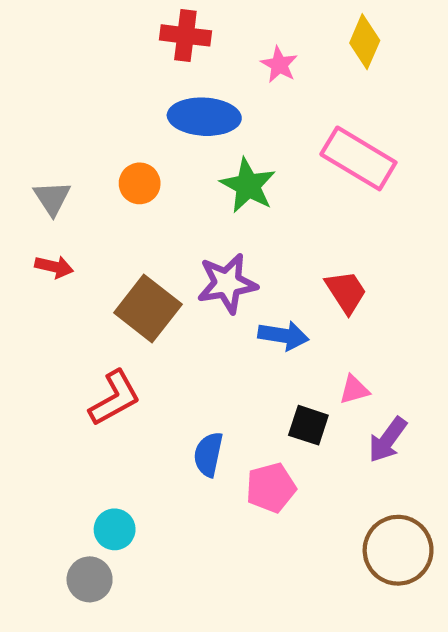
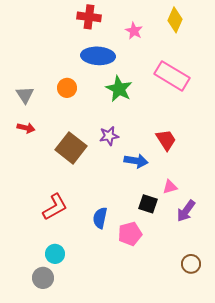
purple star: (227, 283) -> (109, 136), size x0.7
red L-shape: (115, 398) -> (55, 207), moved
brown circle: (398, 550) -> (191, 264), size x0.6

